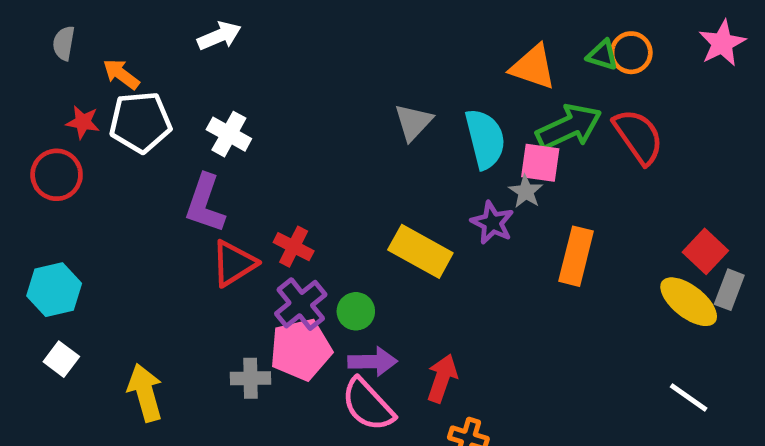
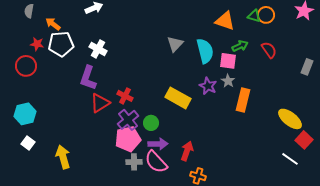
green arrow: (569, 127) -> (240, 46), size x0.6
red semicircle: (638, 136) -> (269, 50), size x0.7
gray star: (526, 192) -> (228, 81), moved
red square: (705, 251) -> (304, 140), moved
gray rectangle: (729, 290) -> (307, 67), moved
gray cross: (250, 378) -> (134, 162), moved

